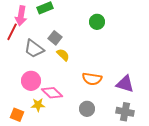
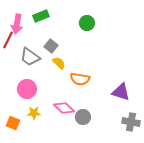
green circle: (97, 22) -> (87, 23), moved
orange semicircle: (92, 79) -> (80, 79), moved
pink diamond: (52, 93) -> (64, 108), moved
gray cross: (125, 112) -> (131, 122), moved

